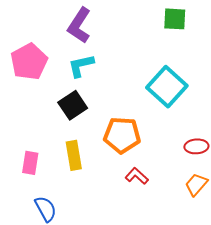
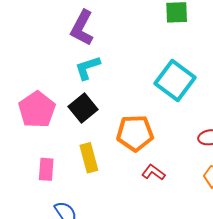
pink pentagon: (29, 62) -> (37, 110), moved

